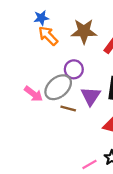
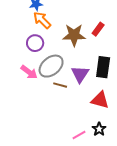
brown star: (84, 31) -> (74, 35), moved
purple circle: (74, 69) -> (35, 43), moved

